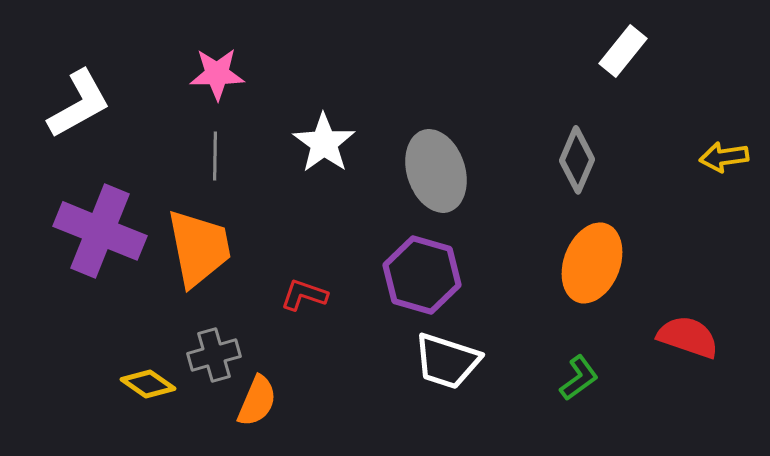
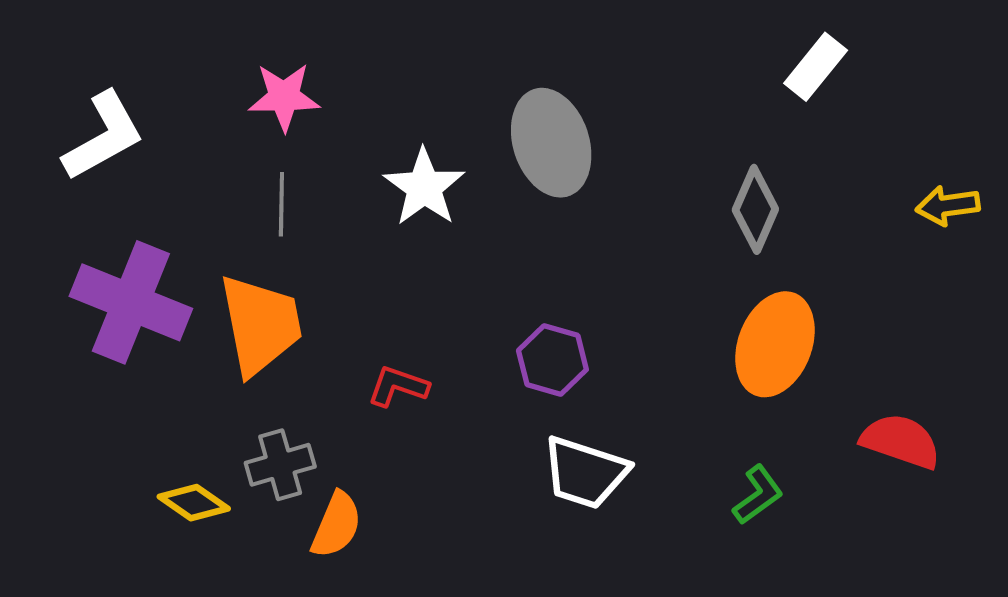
gray ellipse: (436, 171) -> (551, 143), moved
purple hexagon: (422, 275) -> (552, 360), size x0.7

